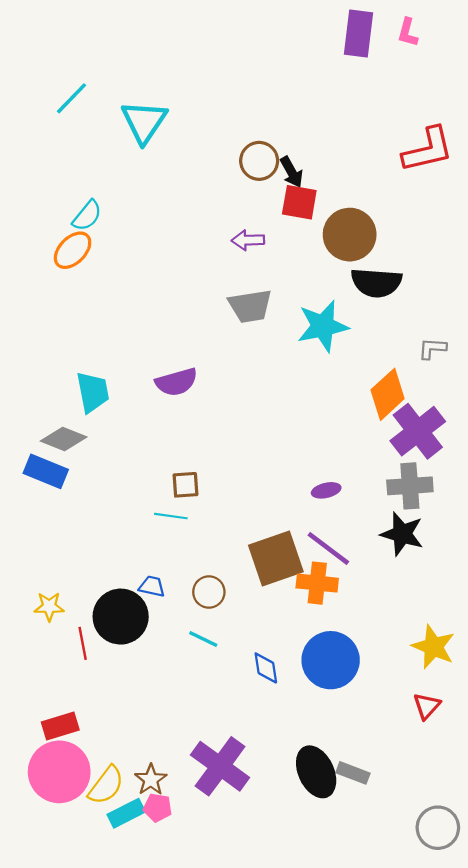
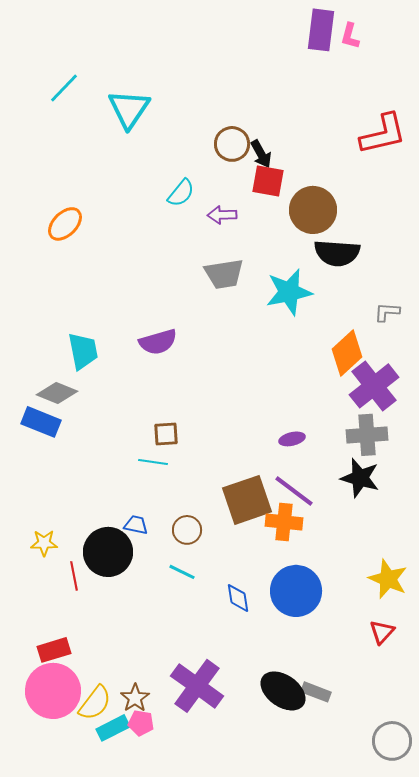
pink L-shape: (408, 32) -> (350, 36), moved
cyan semicircle: (87, 216) -> (181, 193), moved
black ellipse: (316, 772) -> (283, 691), turned -30

